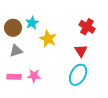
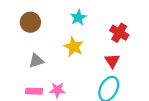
cyan star: (32, 23) -> (78, 18), moved
brown circle: (13, 28) -> (30, 22), moved

